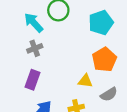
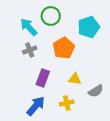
orange pentagon: (104, 60) -> (64, 48), moved
purple rectangle: (33, 80) -> (43, 78), moved

